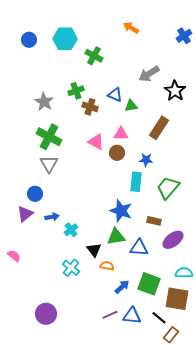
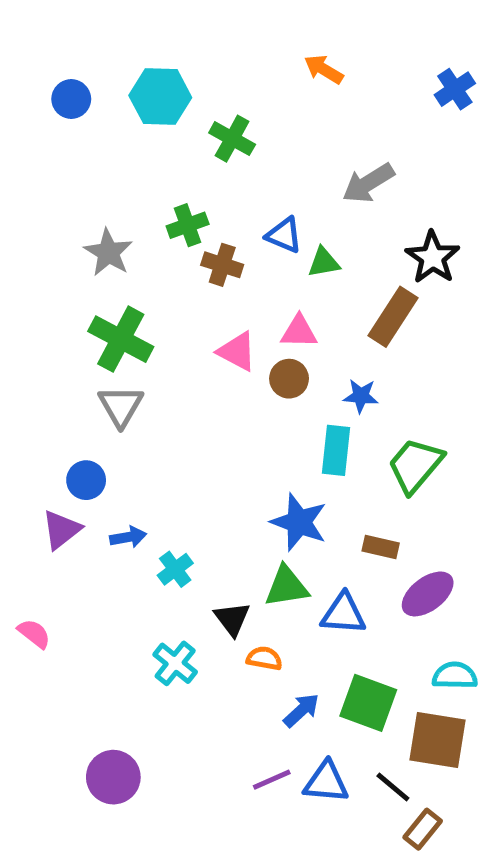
black star: (175, 91) -> (433, 257), moved

